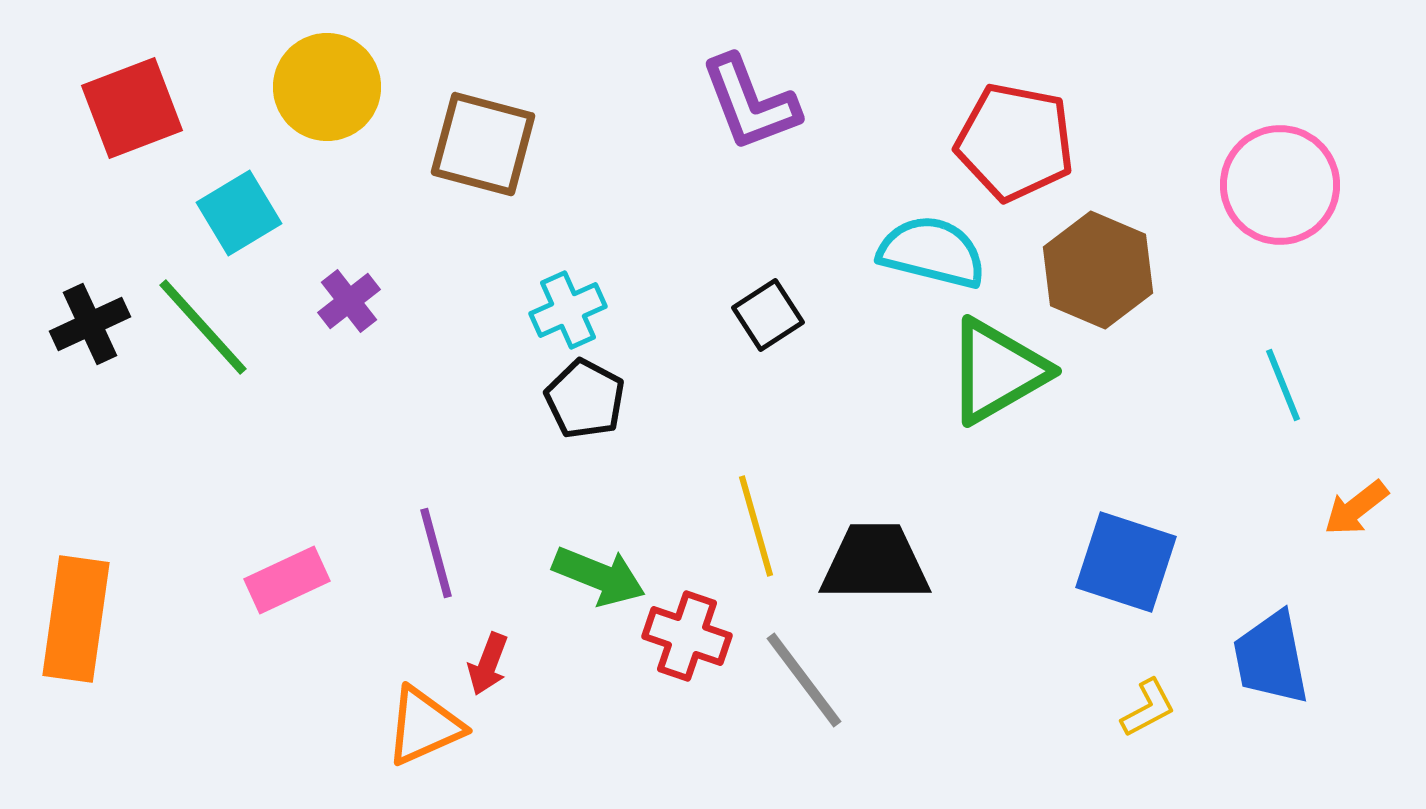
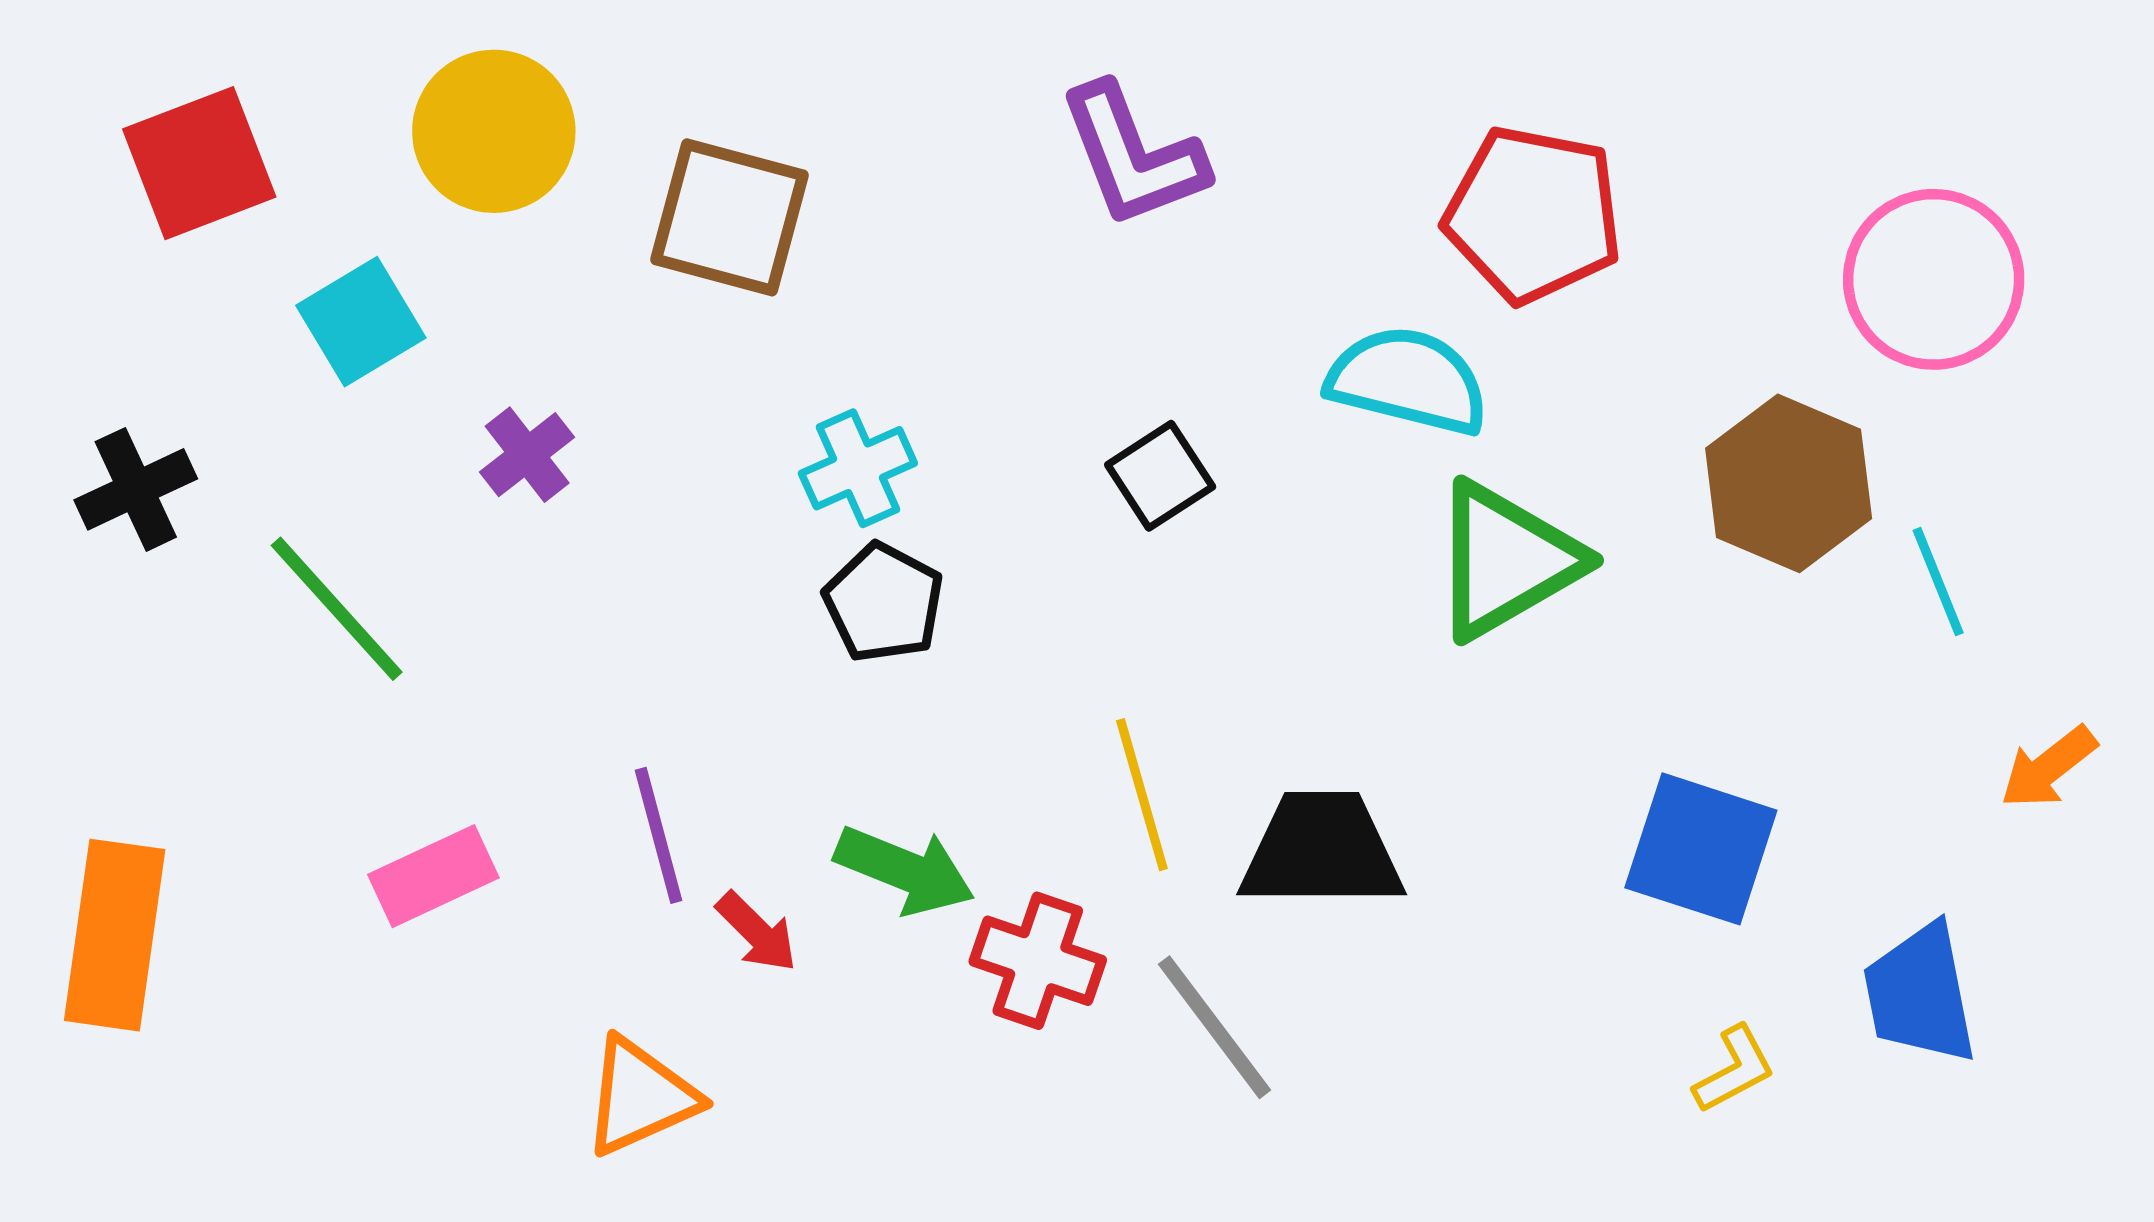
brown hexagon: (1098, 270) -> (1789, 483), moved
green line: (203, 327) -> (337, 609), moved
red arrow: (488, 664) -> (757, 932), moved, turned -66

